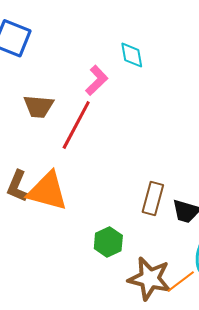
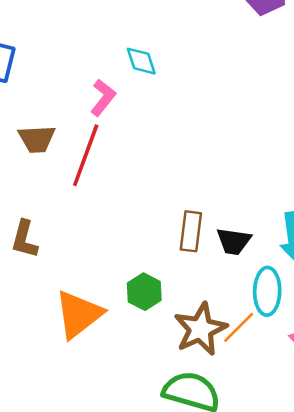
orange triangle: (47, 191) -> (79, 314), moved, turned -45
brown star: (150, 279) -> (200, 329), turned -30

